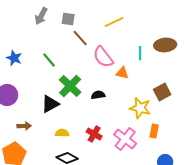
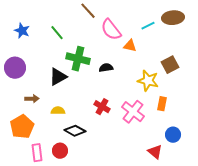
cyan line: (140, 53) -> (148, 26), turned 64
green cross: (70, 86) -> (78, 59), turned -30
yellow semicircle: (62, 133) -> (58, 111), moved

